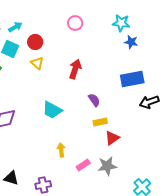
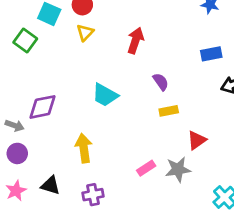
yellow triangle: (37, 63) -> (85, 33), turned 32
blue rectangle: (132, 79) -> (211, 54), size x0.7
red triangle: (112, 138) -> (197, 140), moved
yellow arrow: (61, 150) -> (84, 148), moved, size x1.5

